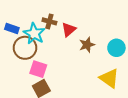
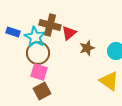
brown cross: (49, 21) -> (50, 25), size x1.5
brown circle: (25, 48) -> (38, 53), moved

